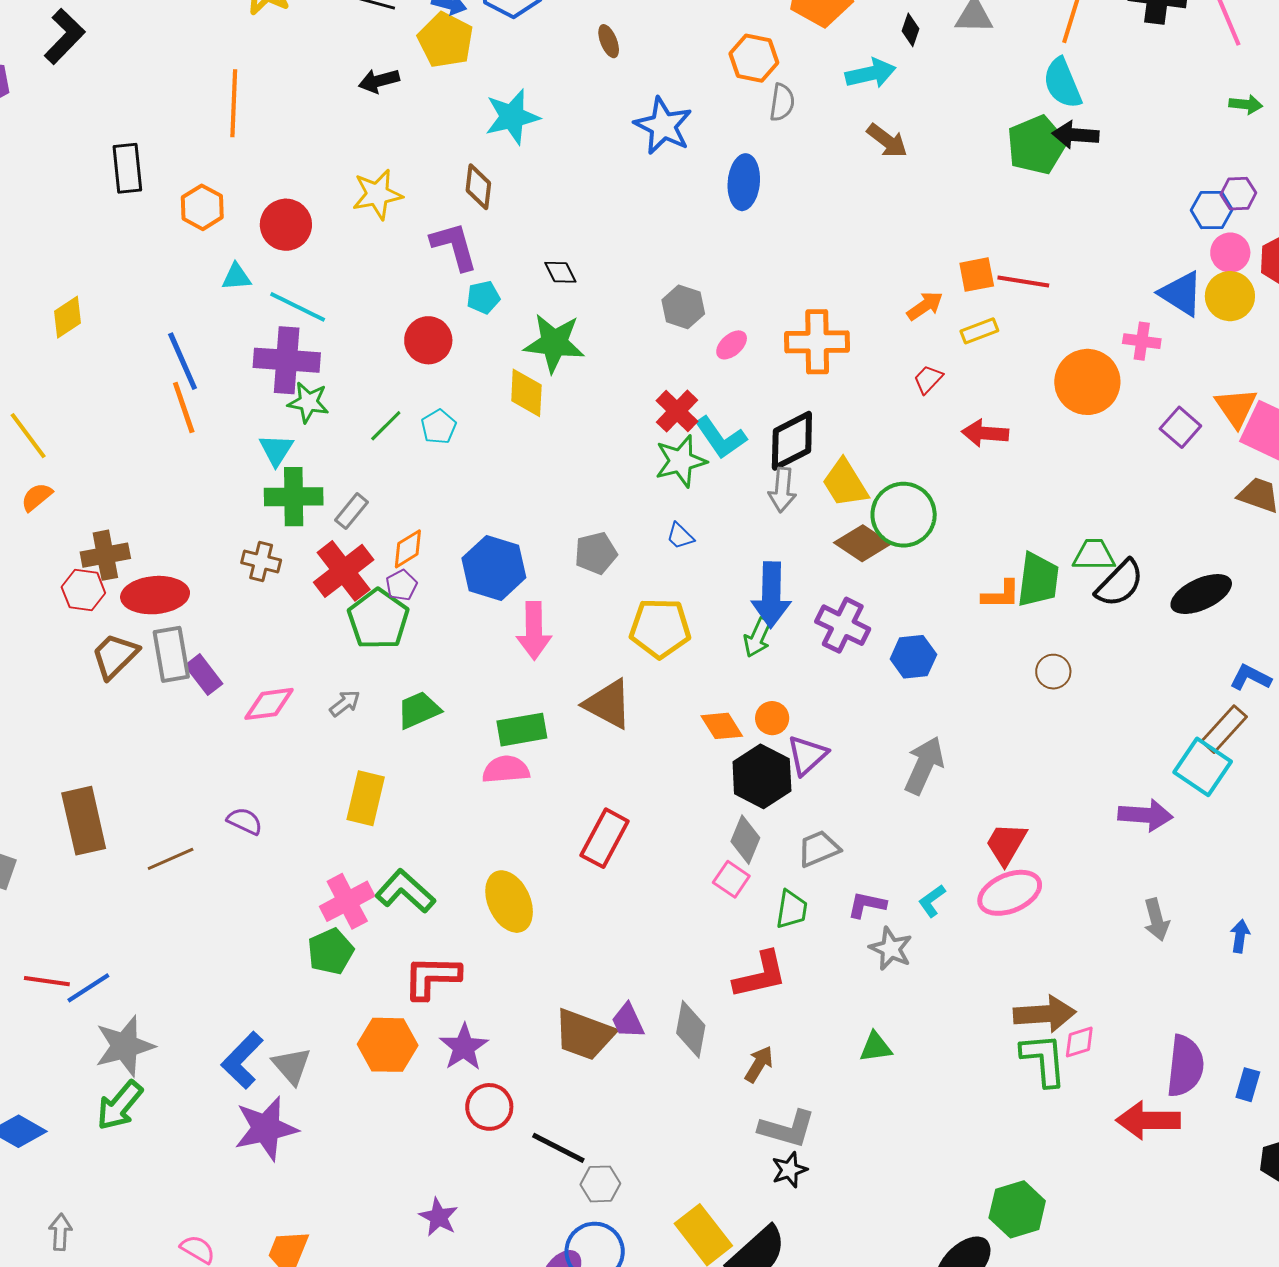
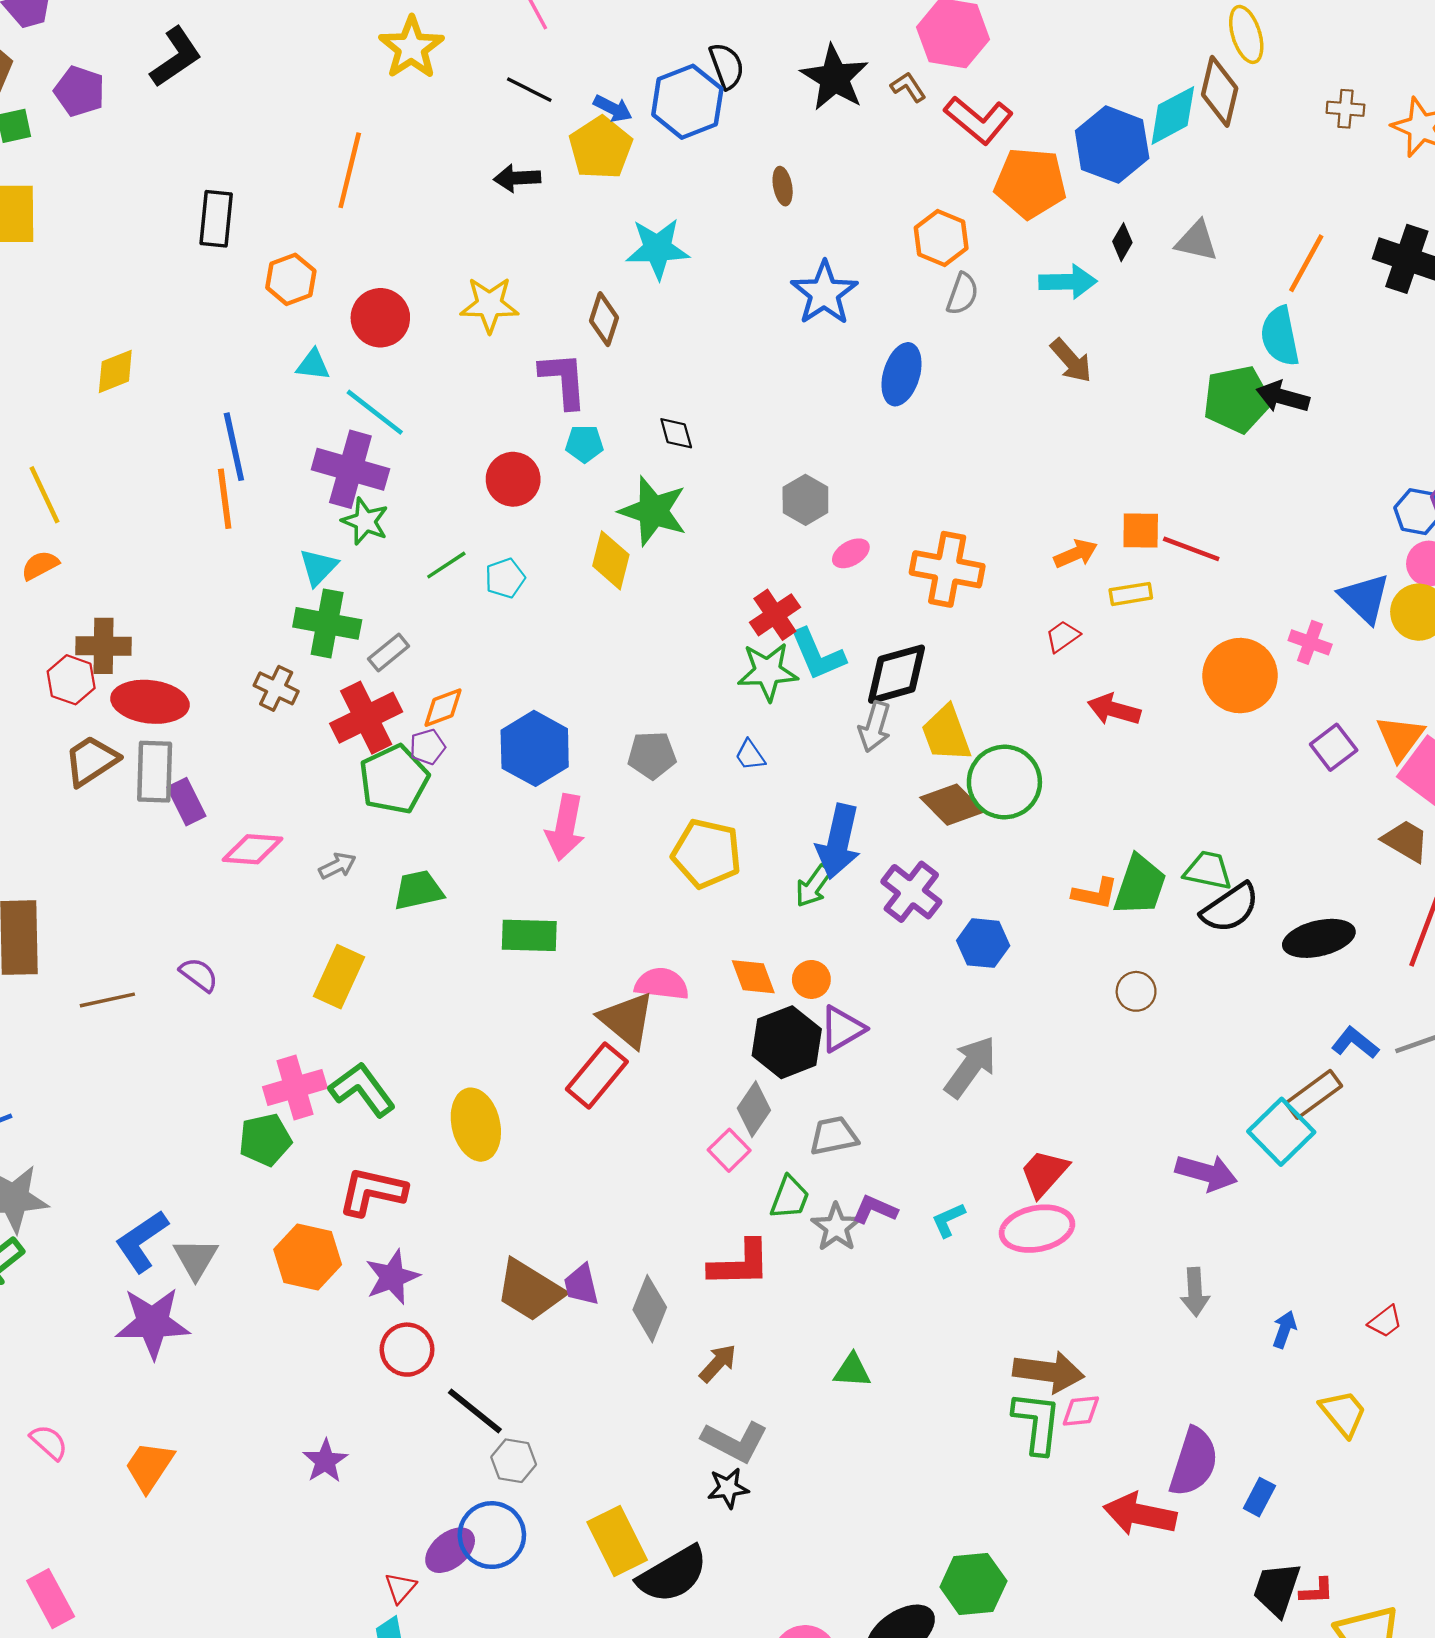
brown triangle: (608, 704) -> (627, 1020), moved
pink semicircle: (506, 769) -> (662, 984), moved
gray star: (891, 949) -> (836, 1227), moved

